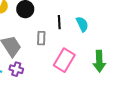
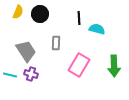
black line: (59, 22) -> (79, 18), moved
cyan semicircle: (82, 24) -> (97, 29), turned -49

